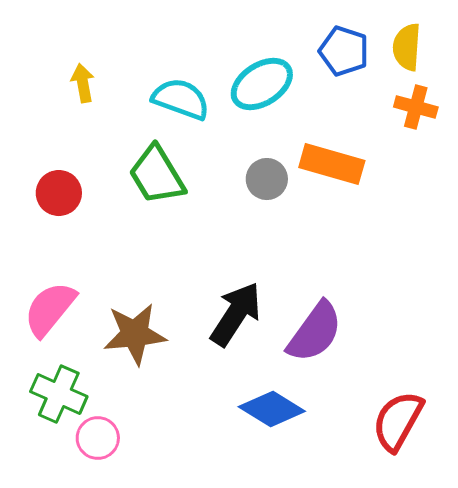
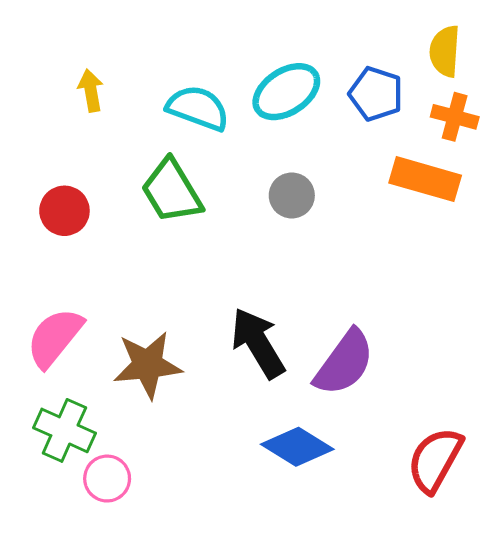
blue pentagon: (344, 51) -> (376, 94), moved
orange rectangle: (332, 164) -> (425, 179), moved
black arrow: (236, 314) -> (258, 343), turned -64

